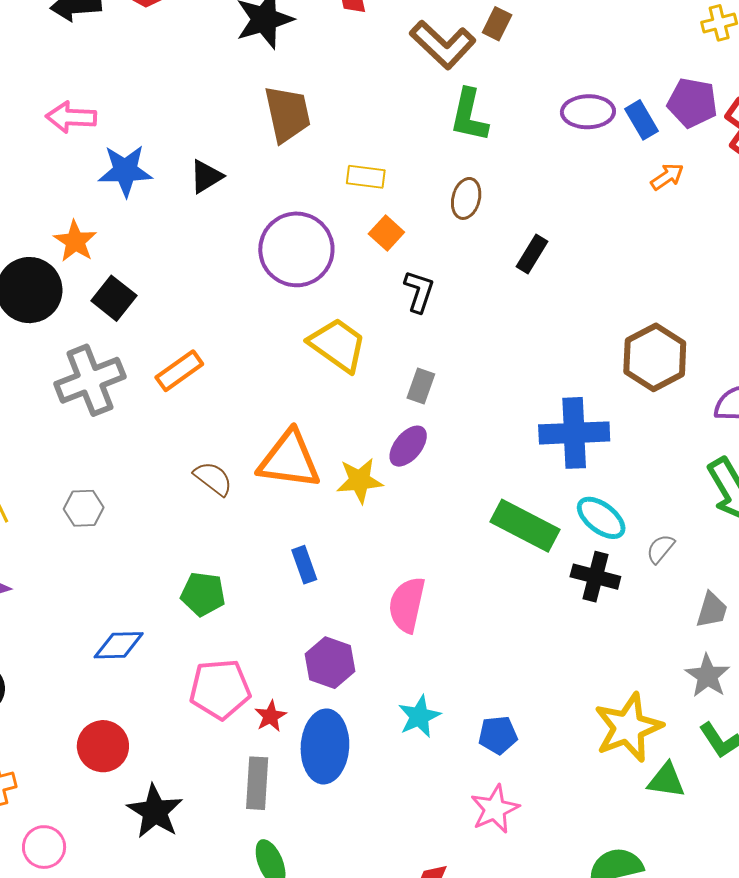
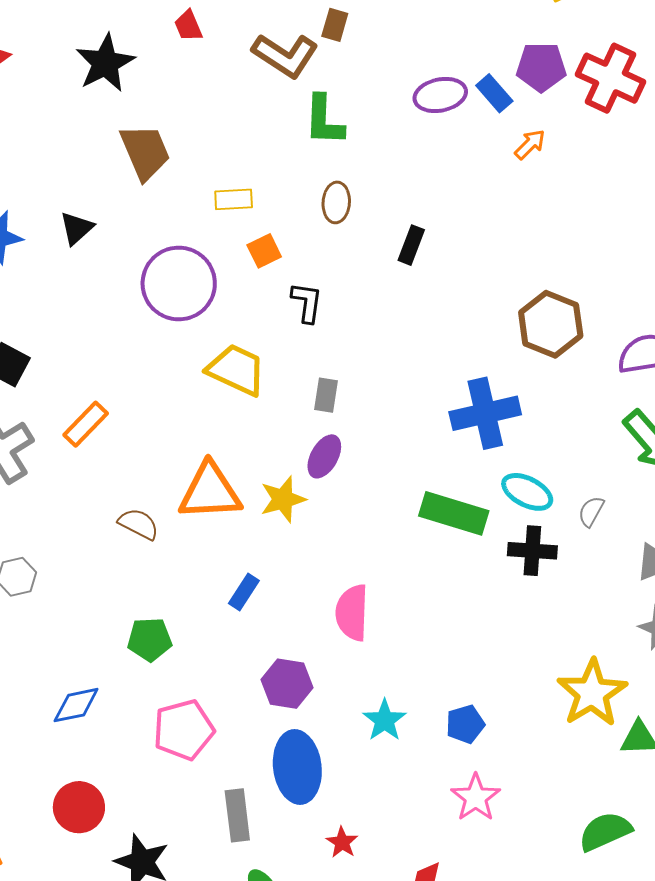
orange square: (386, 233) -> (264, 251), turned 32
blue rectangle: (304, 565) -> (244, 592), turned 63
red star: (271, 716) -> (342, 842), moved

